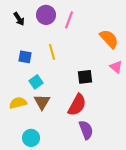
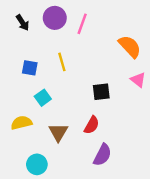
brown triangle: (42, 102) -> (58, 132), moved
red semicircle: (77, 105) -> (92, 125), size x0.7
purple semicircle: (86, 130) -> (102, 155), turned 48

